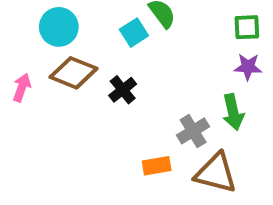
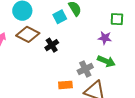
purple star: (248, 67) -> (105, 38), moved
green arrow: (233, 112) -> (106, 61), turned -60

